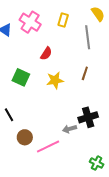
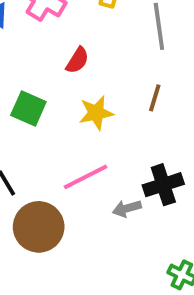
brown circle: (25, 137) -> (39, 227), size x1.6
pink line: (48, 147) -> (86, 177), moved

